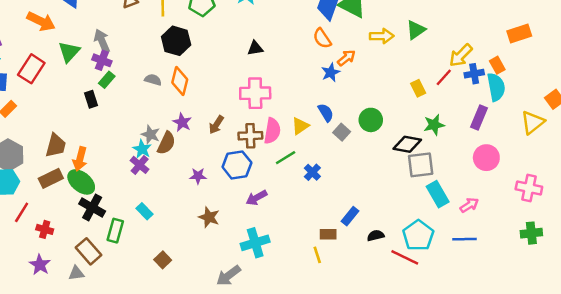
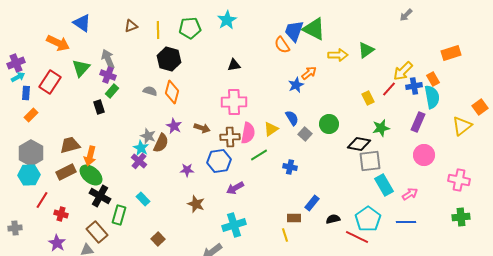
orange semicircle: (322, 38) -> (282, 45), moved
brown arrow: (216, 125) -> (202, 128), turned -105
brown trapezoid: (56, 145) -> (70, 145), turned -120
blue cross: (312, 172) -> (290, 167), moved, turned -32

